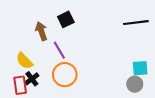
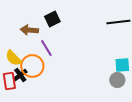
brown arrow: (41, 31) -> (29, 30), turned -66
orange circle: (65, 75) -> (32, 66), moved

